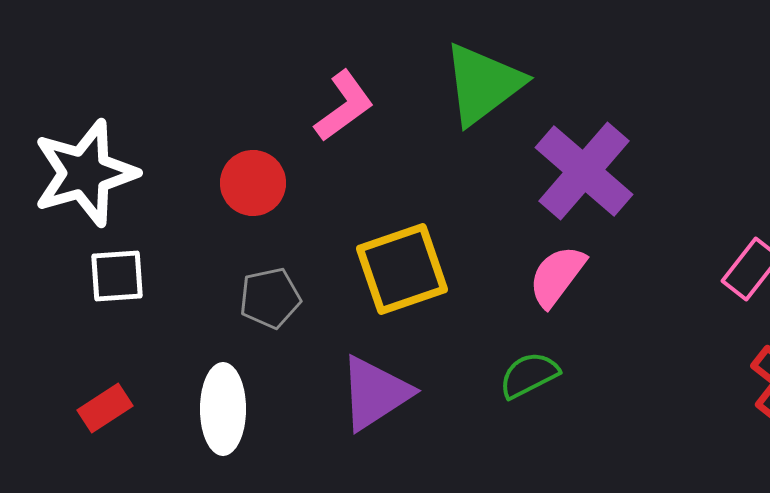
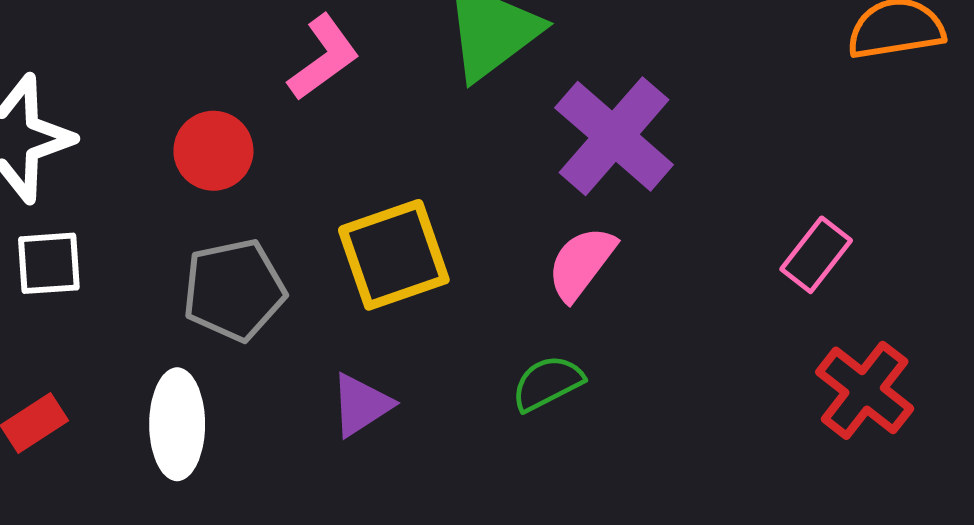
gray pentagon: (270, 298) -> (234, 290), size x1.4
purple triangle: (375, 393) -> (361, 405), size x0.7

